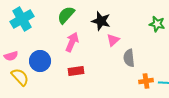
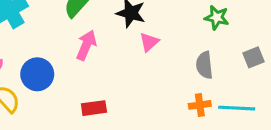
gray semicircle: (129, 58) -> (204, 65), moved
red rectangle: (76, 71) -> (94, 108), moved

